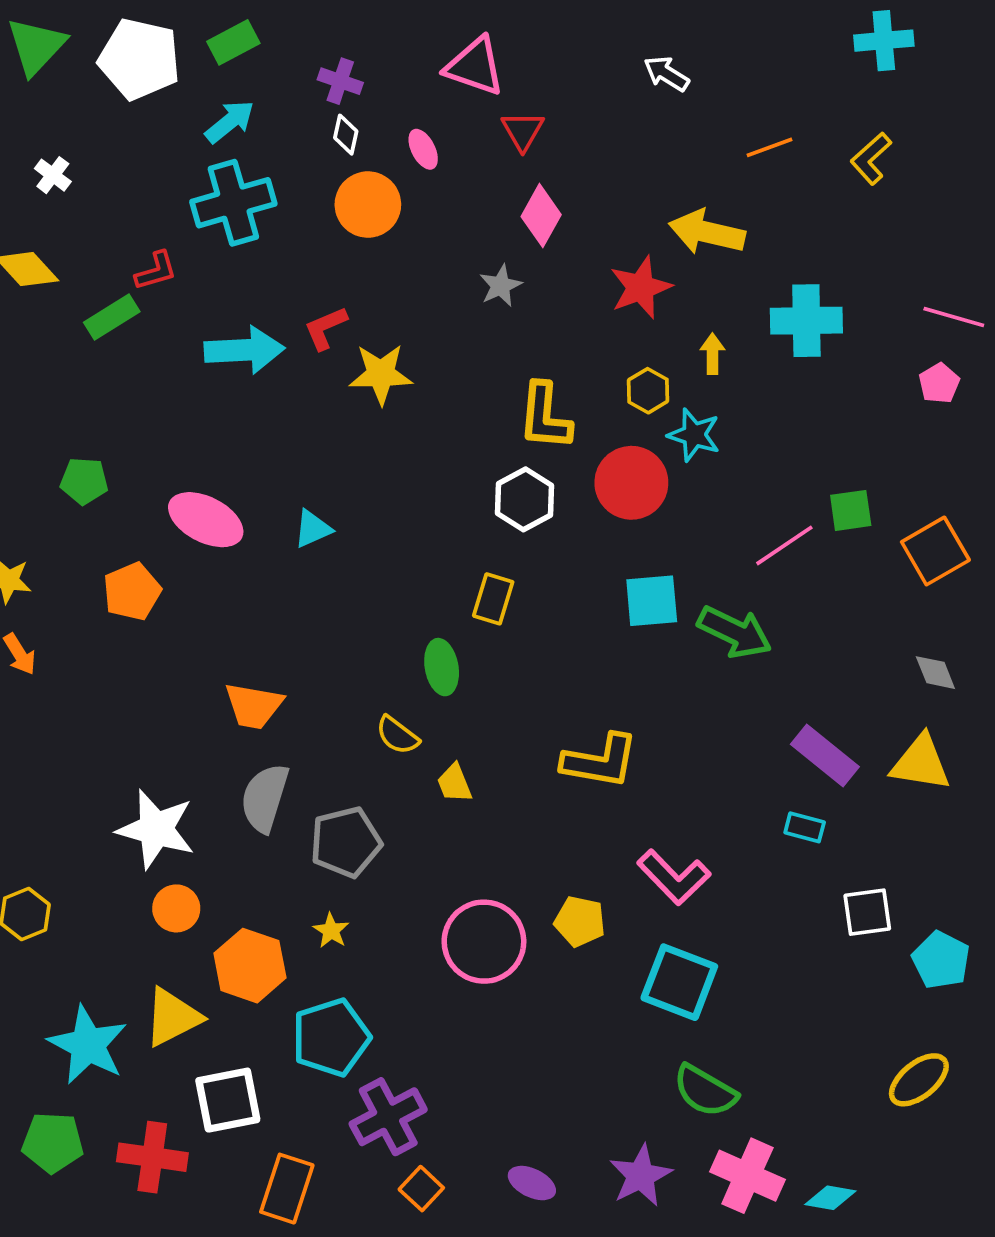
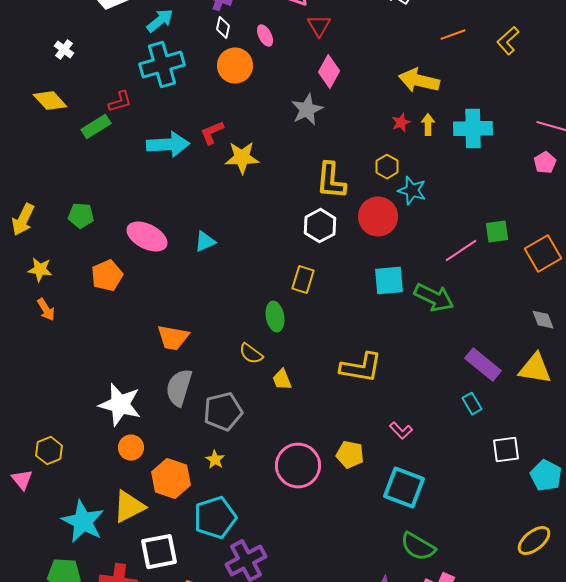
gray star: (501, 286) -> (307, 110), size x1.4
red star: (641, 287) -> (401, 123), moved, size x0.6
yellow arrow: (712, 354) -> (428, 125), moved
cyan rectangle: (805, 827) -> (472, 404), turned 45
pink L-shape: (674, 877) -> (401, 431), size x0.6

